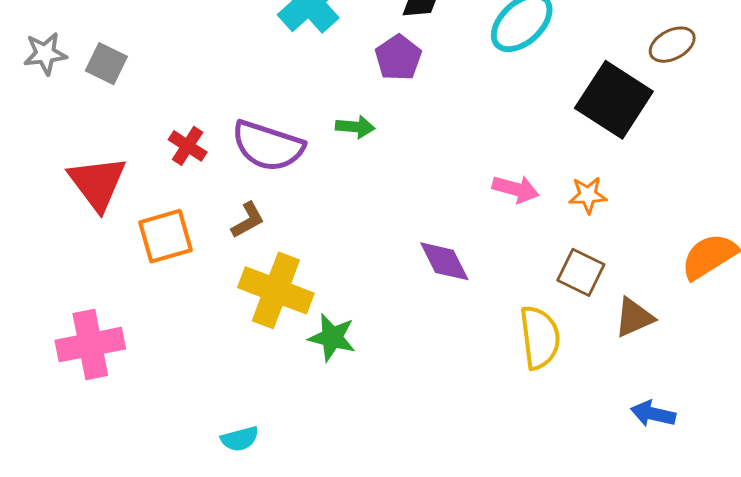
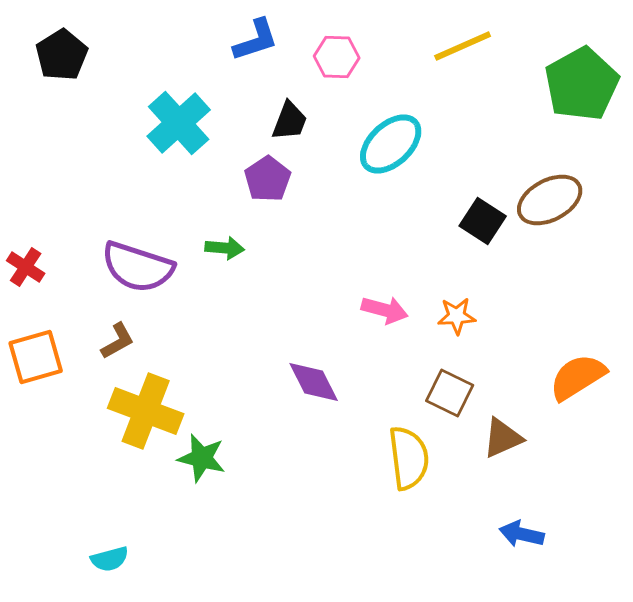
brown ellipse: (672, 45) -> (550, 200), moved, size x1.4
black square: (614, 100) -> (483, 221), size x0.6
red cross: (188, 146) -> (26, 267), moved

